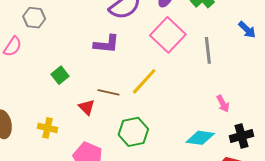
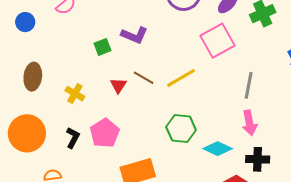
purple L-shape: (106, 44) -> (134, 35), moved
gray line: (208, 50) -> (249, 85), moved
pink arrow: (223, 104) -> (249, 123), size x1.4
green hexagon: (133, 132) -> (181, 128), moved

